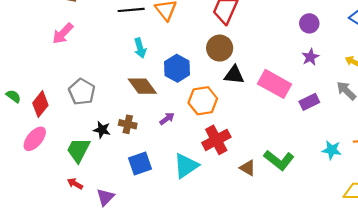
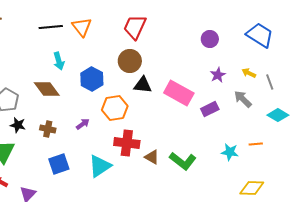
purple star: (310, 57) -> (218, 75), moved
brown diamond: (142, 86) -> (47, 89), moved
black star: (102, 130) -> (18, 125), moved
red cross: (216, 140) -> (127, 143), turned 35
brown triangle: (248, 168) -> (152, 157), moved

